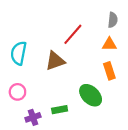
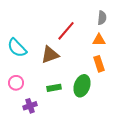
cyan semicircle: (19, 53) -> (17, 48), turned -55
green ellipse: (91, 95) -> (82, 86), turned 65
green rectangle: (60, 110) -> (54, 88), moved

